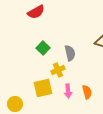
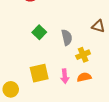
yellow cross: (58, 70) -> (83, 55), moved
orange semicircle: (87, 92) -> (84, 77), turned -88

